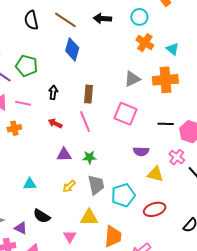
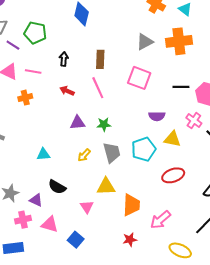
cyan pentagon: (123, 195) -> (144, 149), moved

